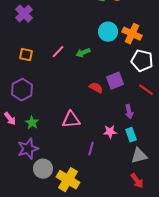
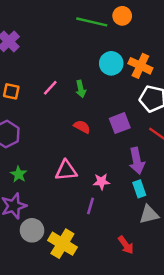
green arrow: (83, 53) -> (81, 89), turned -80
red semicircle: (96, 88) -> (82, 127), moved
purple arrow: (129, 112) -> (137, 161), size x1.5
pink star: (110, 132) -> (101, 182), moved
red arrow: (137, 181) -> (126, 245), moved

